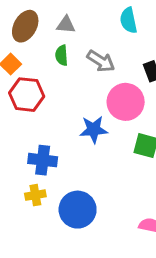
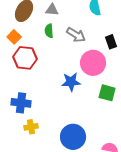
blue cross: (43, 160) -> (21, 103), moved
blue circle: (78, 210) -> (73, 137), moved

